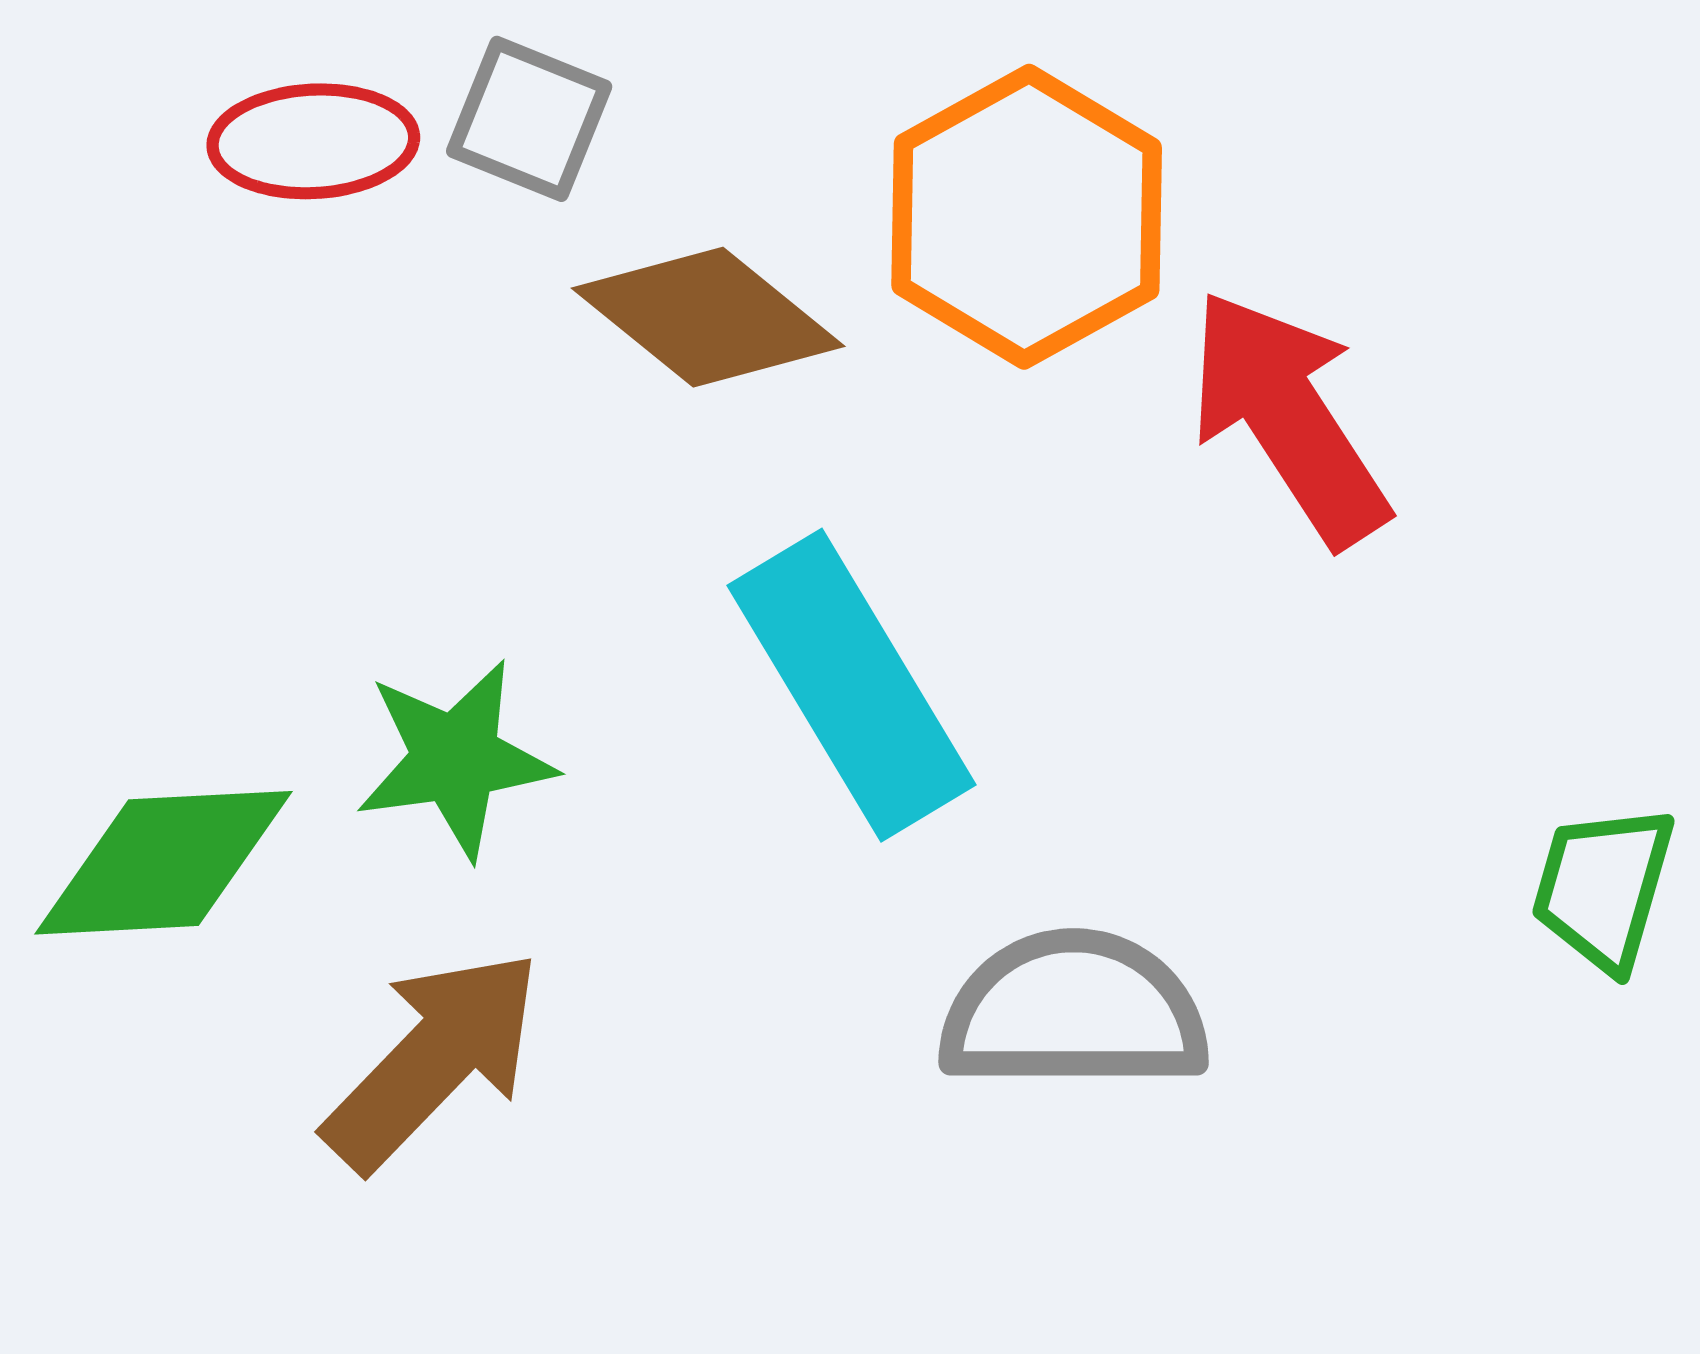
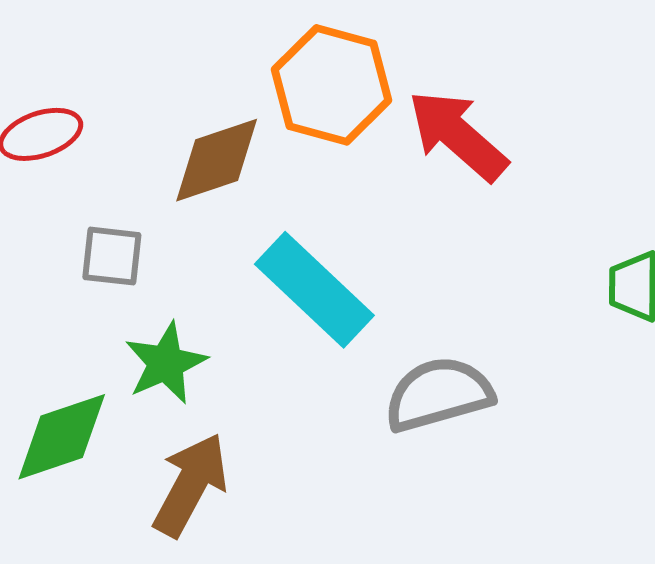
gray square: (529, 119) -> (112, 256), moved
brown diamond: (708, 317) -> (217, 160), turned -42

